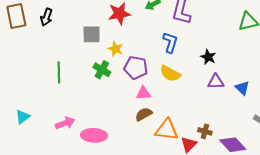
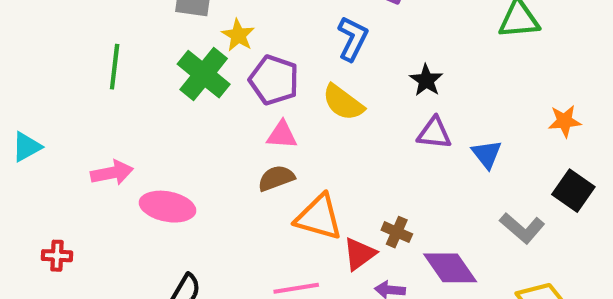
green cross: (102, 70) -> (204, 74), size x1.4

